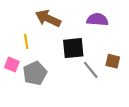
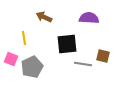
brown arrow: (48, 18) -> (44, 17), size x0.7
gray line: (91, 70) -> (83, 64), turned -42

